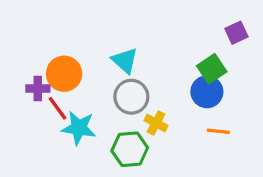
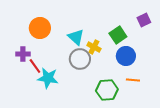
green square: (212, 69) -> (118, 35), moved
orange circle: (64, 74) -> (40, 28), moved
yellow cross: (156, 123) -> (94, 47), moved
green hexagon: (130, 149) -> (107, 90), moved

